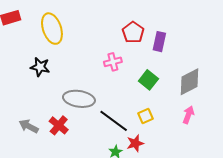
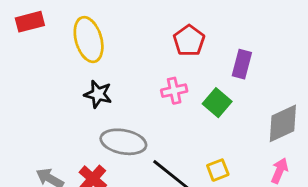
red pentagon: (133, 32) -> (189, 41), moved
black star: (40, 67) -> (98, 94), moved
green square: (148, 80) -> (217, 103), moved

